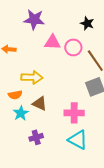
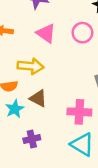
pink triangle: (52, 42) -> (46, 33), moved, turned 30

